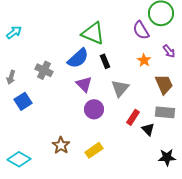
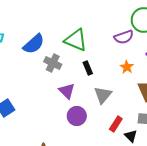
purple semicircle: (141, 30) -> (124, 37), turned -78
blue semicircle: (78, 58) -> (34, 44), moved
gray cross: (44, 70) -> (53, 63), moved

